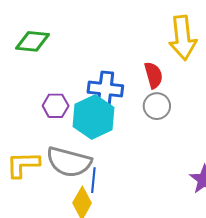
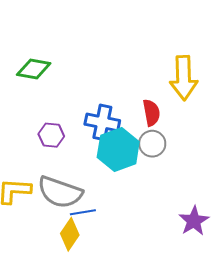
cyan hexagon: (94, 117) -> (118, 149), moved
blue line: (93, 180) -> (83, 212), turned 70

